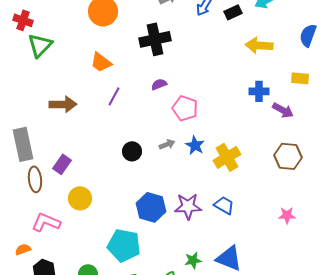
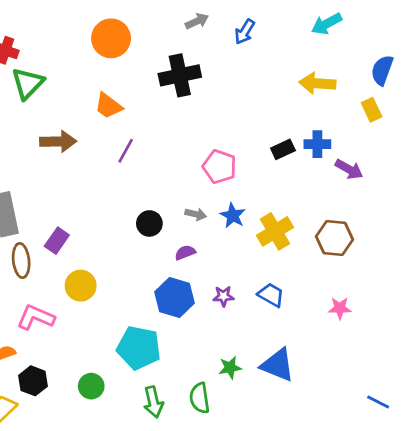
black rectangle: (233, 12) -> (283, 149), moved
yellow rectangle: (300, 78) -> (372, 110), moved, turned 60
purple semicircle: (159, 84) -> (185, 253), moved
brown arrow: (63, 104) -> (58, 141), moved
gray arrow: (167, 144) -> (196, 214), turned 35
brown hexagon: (288, 156) -> (335, 238), moved
purple star: (188, 206) -> (223, 296), size x0.6
pink star: (287, 215) -> (340, 308), moved

